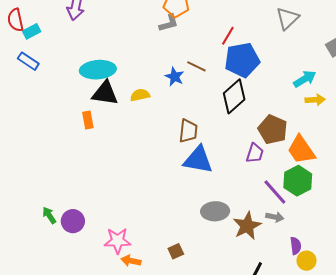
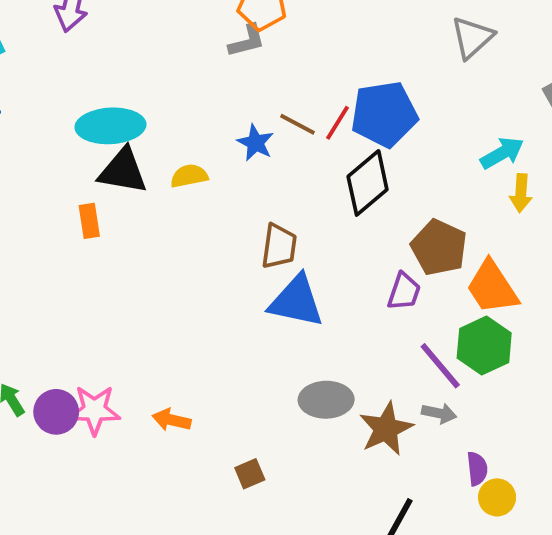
red line: (228, 36) -> (338, 123), moved
yellow arrow: (315, 100) -> (521, 193), turned 96
pink star: (117, 241) -> (94, 410), moved
orange arrow: (131, 261) -> (172, 420), moved

